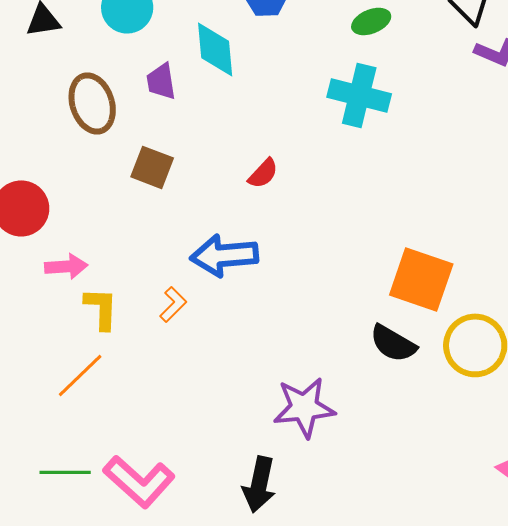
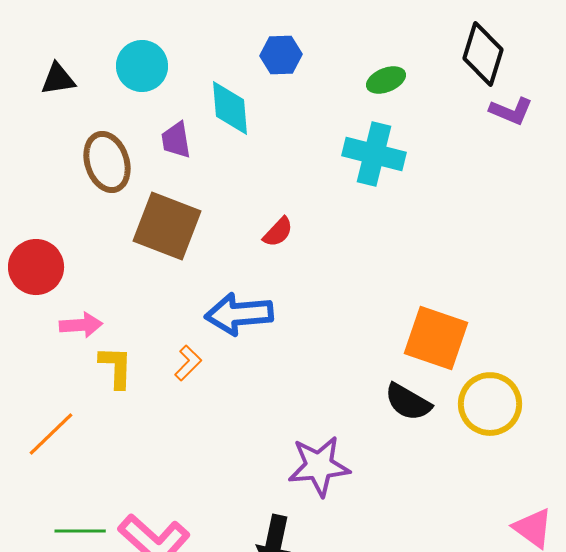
brown square: (152, 167) -> (167, 226), size x1.6
orange line: (80, 375) -> (51, 434), moved

